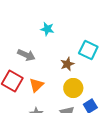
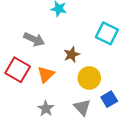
brown star: (67, 64) -> (72, 54), moved

